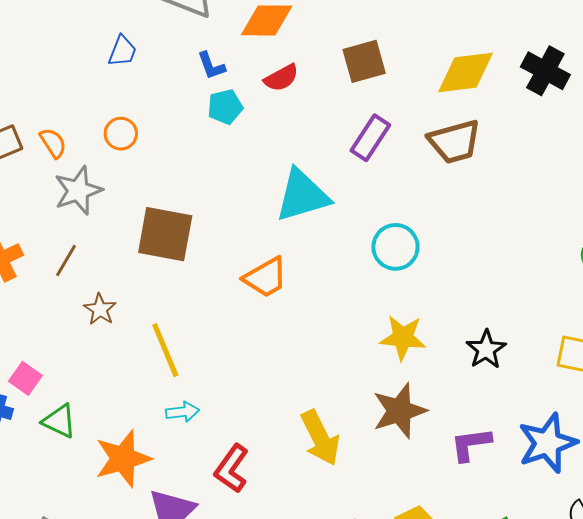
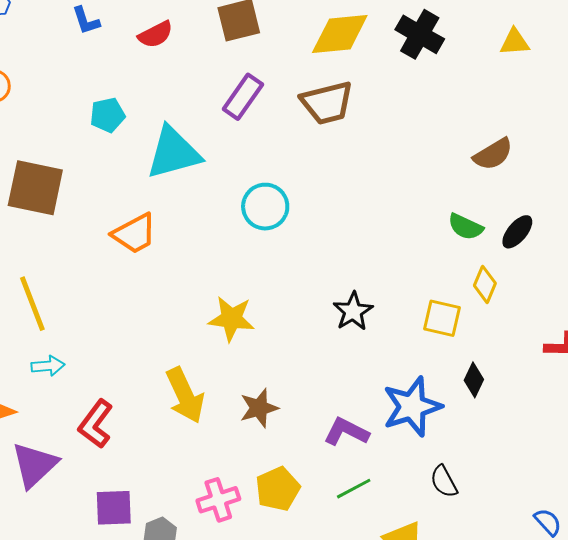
cyan pentagon: (225, 107) -> (107, 115), moved
yellow star: (403, 338) -> (231, 319), moved
brown star: (399, 411) -> (259, 408), moved, size x0.7
purple L-shape: (471, 444) -> (346, 432), moved, turned 33

